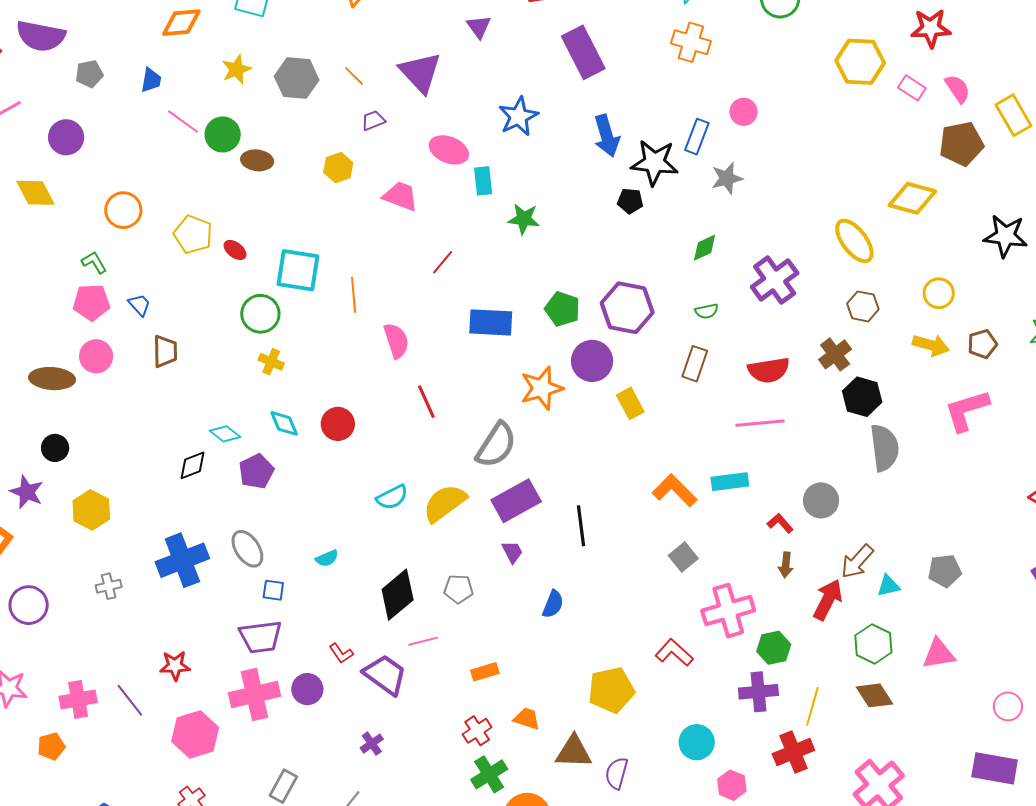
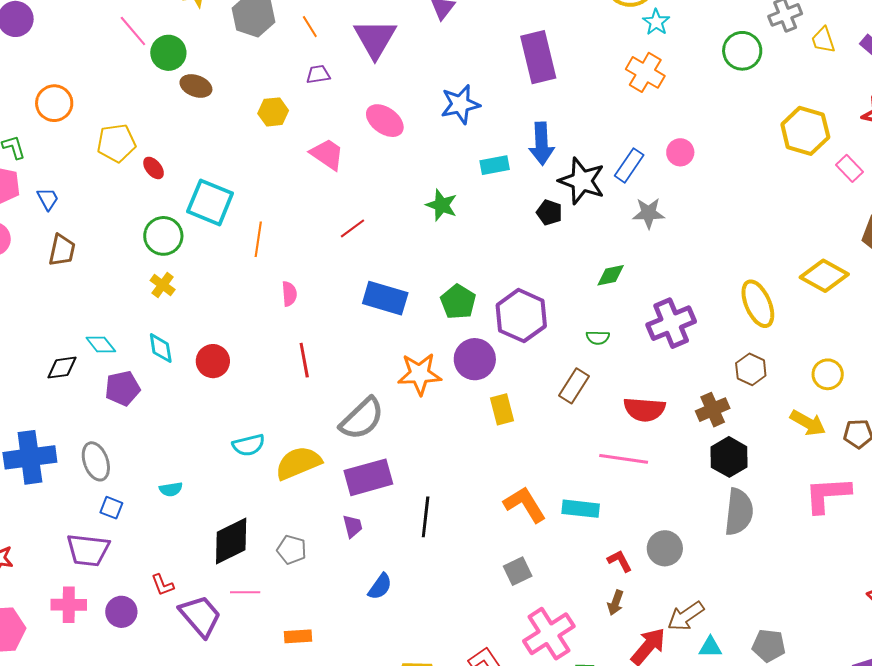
cyan rectangle: (483, 181) -> (495, 165), moved, turned 72
yellow pentagon: (193, 234) -> (116, 143), turned 30
pink semicircle: (396, 341) -> (289, 294), size x0.7
pink cross: (728, 611) -> (549, 634), turned -30
pink cross: (255, 694) -> (69, 605), size x0.7

